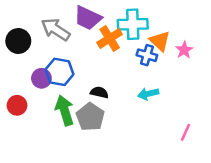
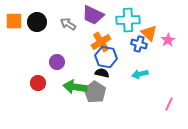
gray arrow: (56, 29) -> (68, 24), size x0.7
orange cross: (110, 38) -> (101, 42), moved
black circle: (18, 41) -> (37, 22), moved
blue hexagon: (59, 72) -> (106, 57), moved
green arrow: (65, 110) -> (75, 87), turned -65

